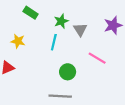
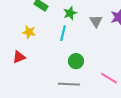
gray triangle: (80, 30) -> (96, 21), moved
pink line: (97, 58) -> (109, 78), moved

